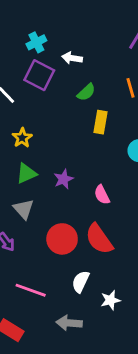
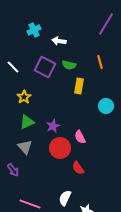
purple square: (39, 75) -> (45, 67), moved
green semicircle: (86, 92) -> (69, 65), turned 56
red circle: (62, 239) -> (60, 148), moved
red semicircle: (99, 239) -> (78, 168), size x0.6

